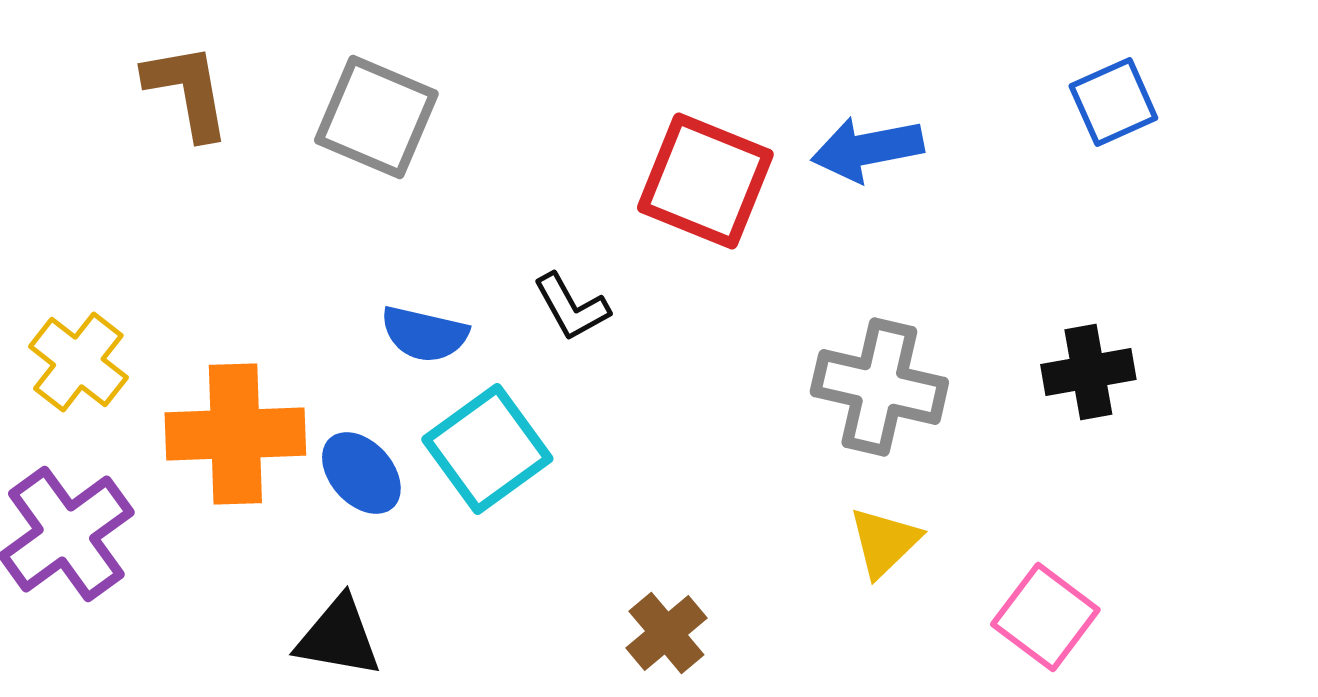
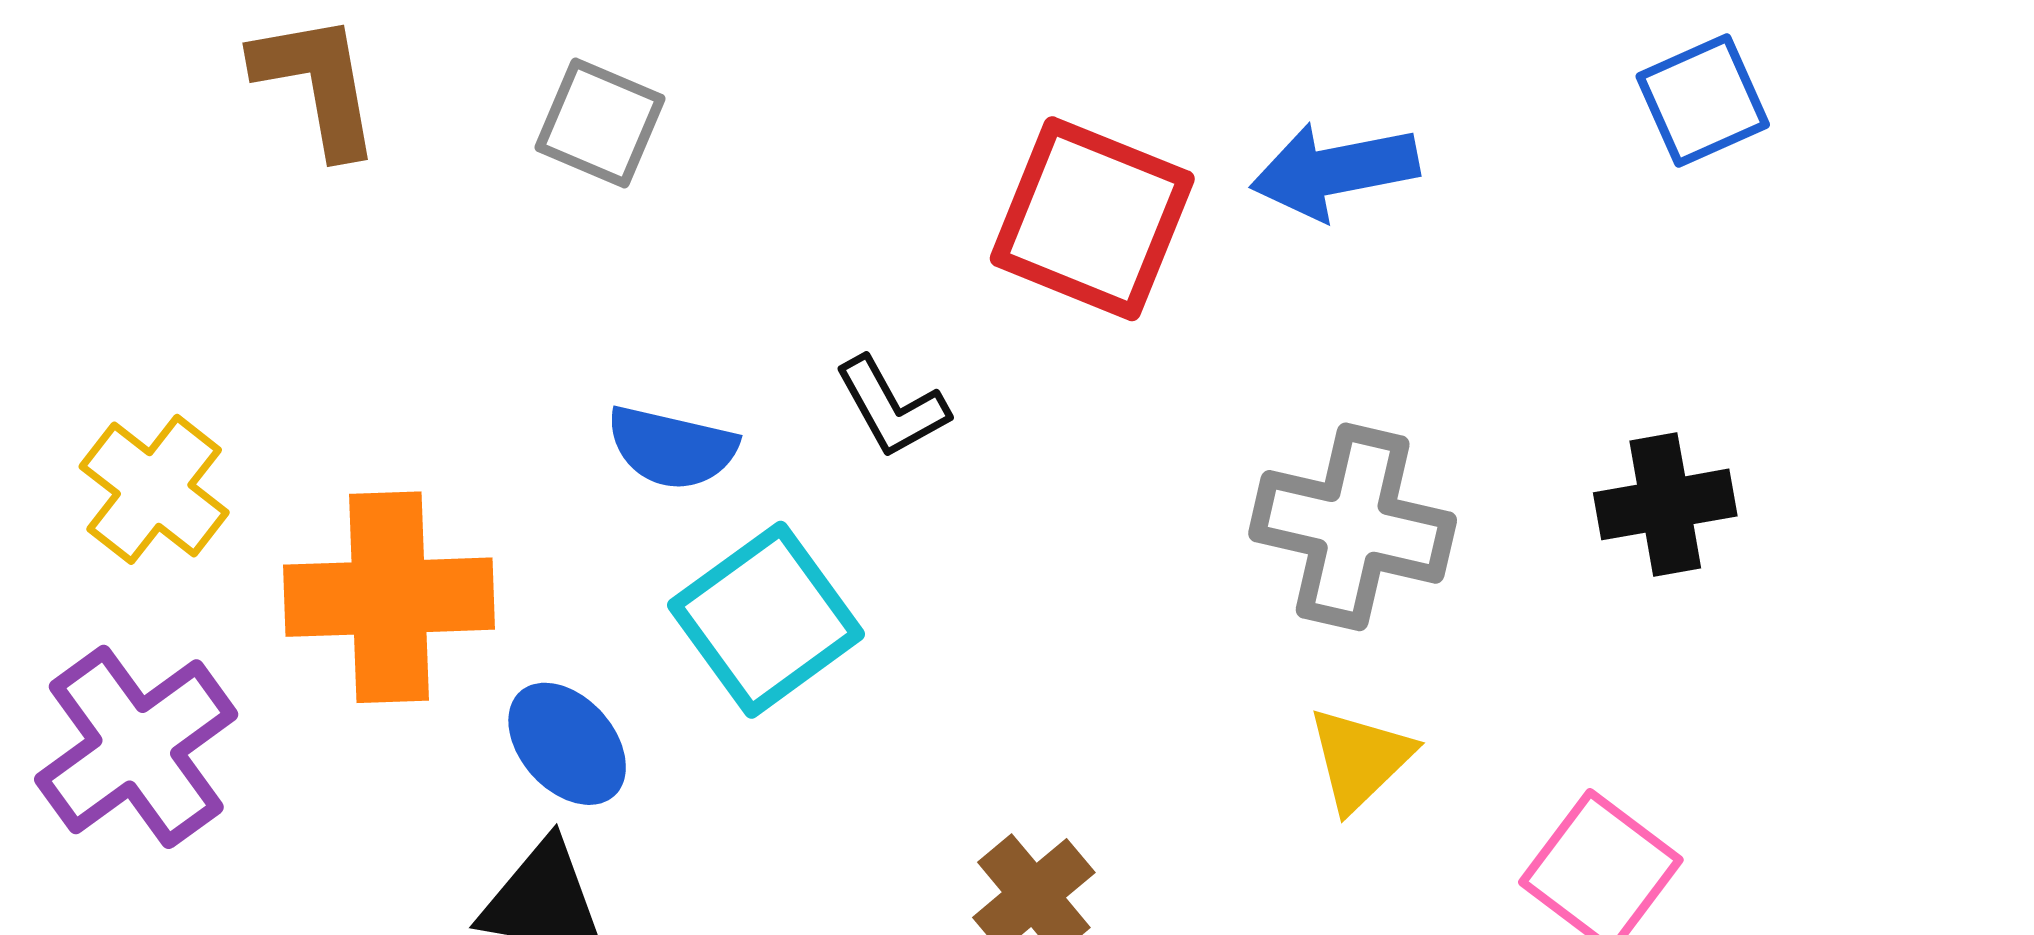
gray square: (376, 117) -> (600, 123), size x0.7
blue ellipse: (361, 473) -> (567, 744), moved

